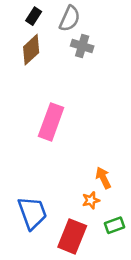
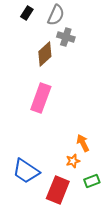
brown diamond: (31, 50) -> (45, 54), moved
blue trapezoid: (32, 213) -> (26, 171), turned 144

